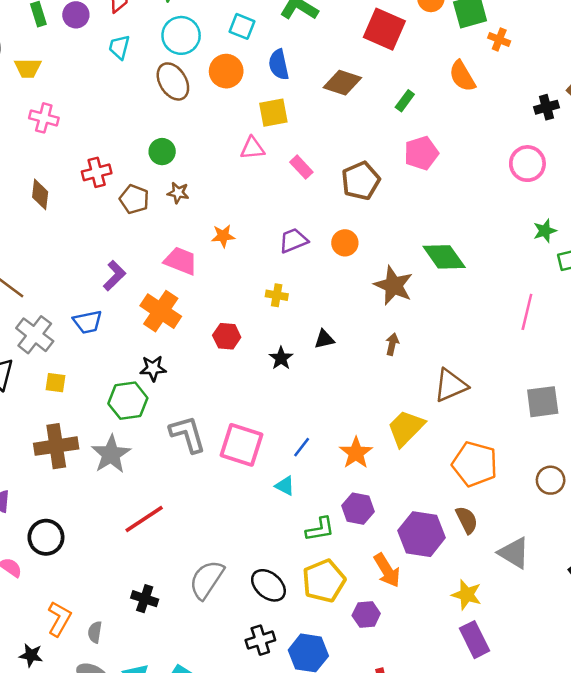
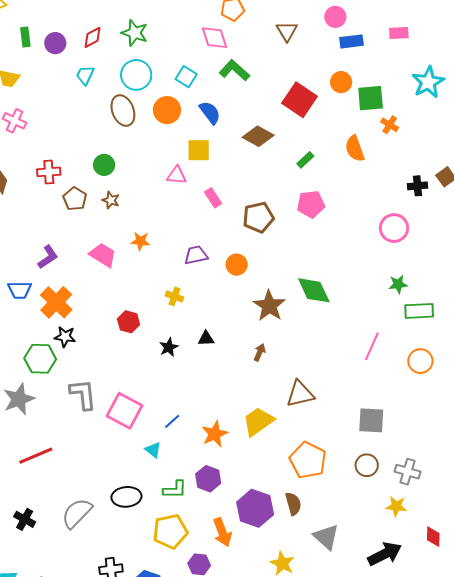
blue semicircle: (279, 65) -> (210, 113), turned 145
orange cross: (161, 311) -> (56, 302), moved
brown circle: (551, 480) -> (367, 465), moved
black ellipse: (268, 585) -> (126, 497), moved, turned -56

